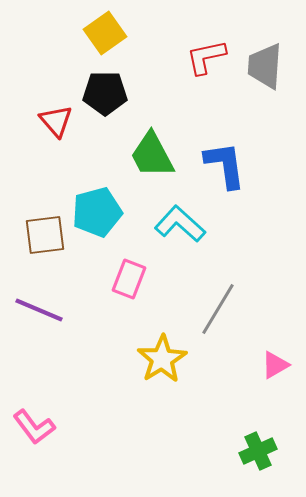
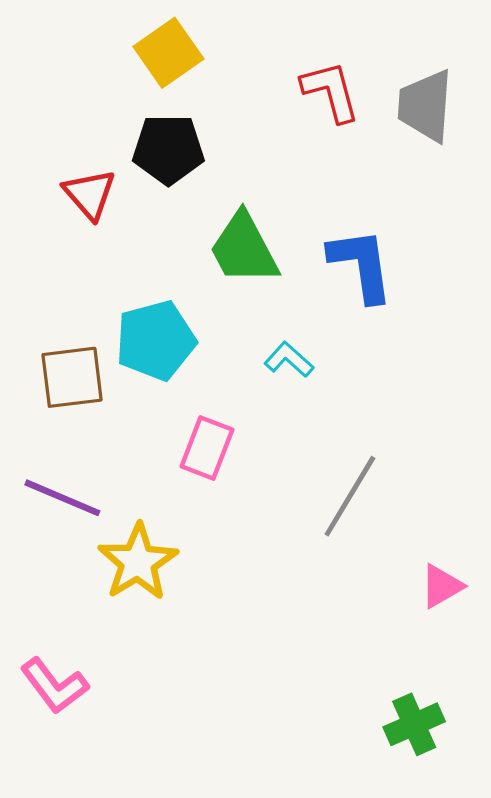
red L-shape: (206, 57) -> (331, 91), turned 87
cyan L-shape: (180, 224) -> (289, 360), size x0.6
yellow star: (162, 359) -> (138, 562), moved

